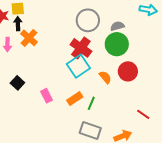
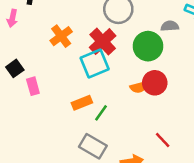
gray semicircle: (117, 26) -> (170, 26), moved
orange cross: (29, 38) -> (61, 36), moved
orange semicircle: (105, 77) -> (139, 87), moved, turned 104
pink rectangle: (47, 96) -> (33, 86), moved

